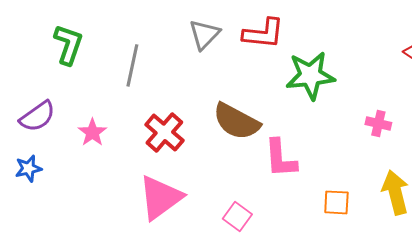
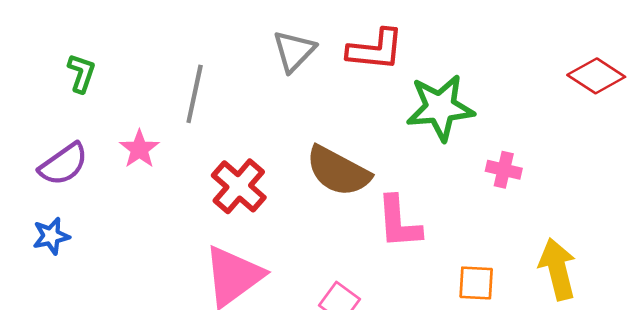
green L-shape: (68, 44) -> (81, 73), moved, size x0.7
pink cross: (378, 123) -> (504, 170), moved
pink star: (92, 132) -> (139, 149), moved

